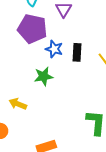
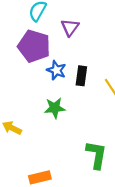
green star: (44, 76) -> (55, 108), moved

